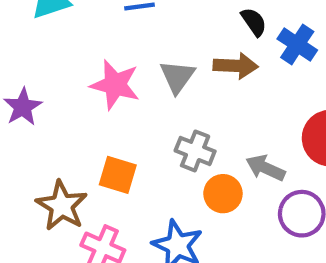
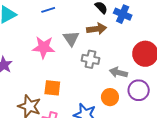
gray cross: (195, 151) -> (90, 59), moved
orange circle: (223, 194) -> (110, 97), moved

